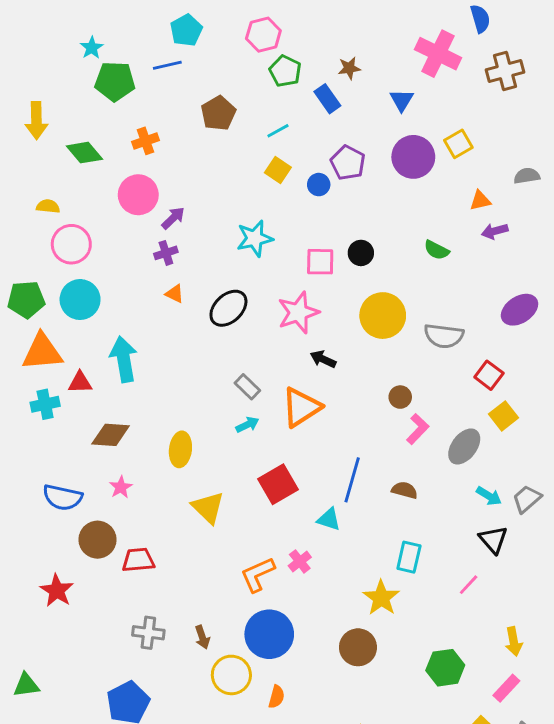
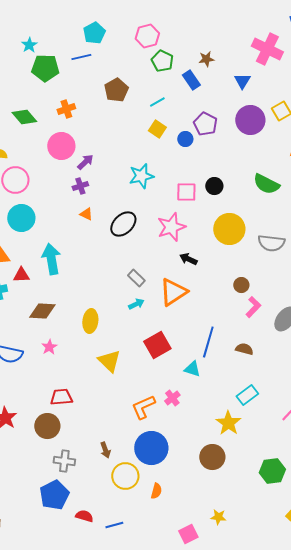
green semicircle: (437, 250) -> (266, 184), size x1.5
brown circle: (98, 540) -> (47, 426), moved
cyan rectangle: (409, 557) -> (247, 395), turned 40
gray cross: (148, 633) -> (64, 461), moved

